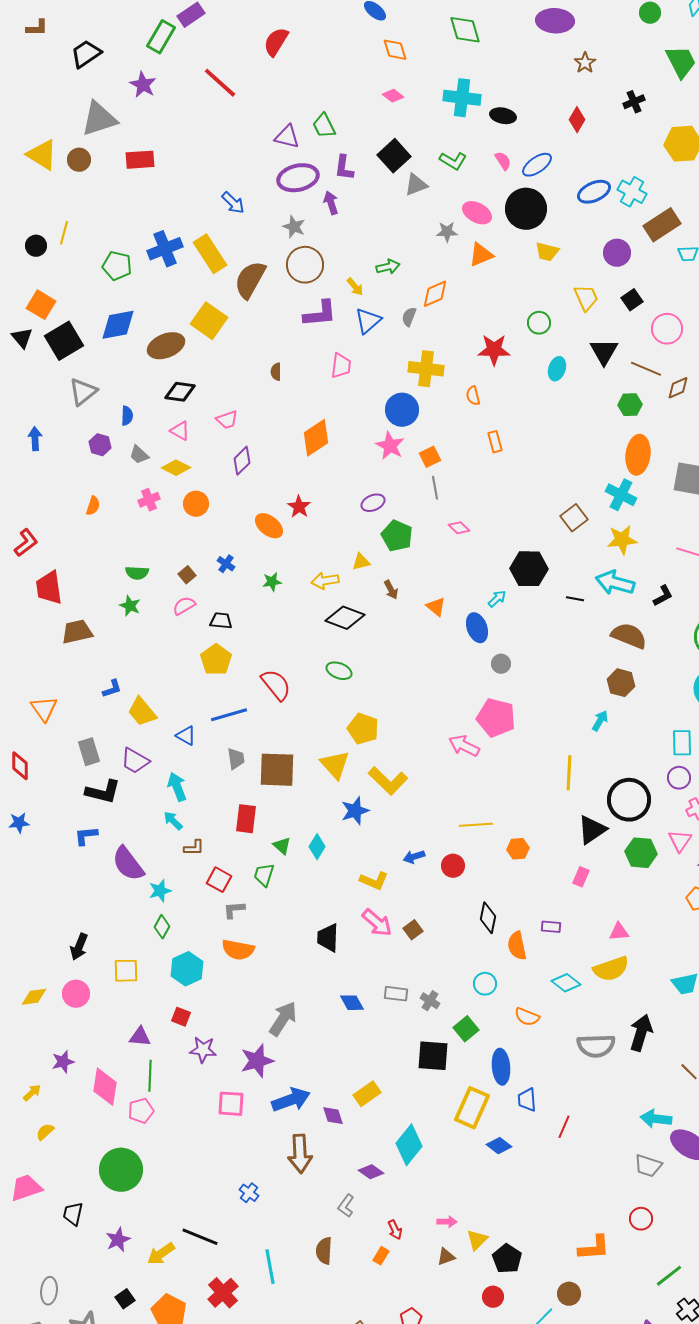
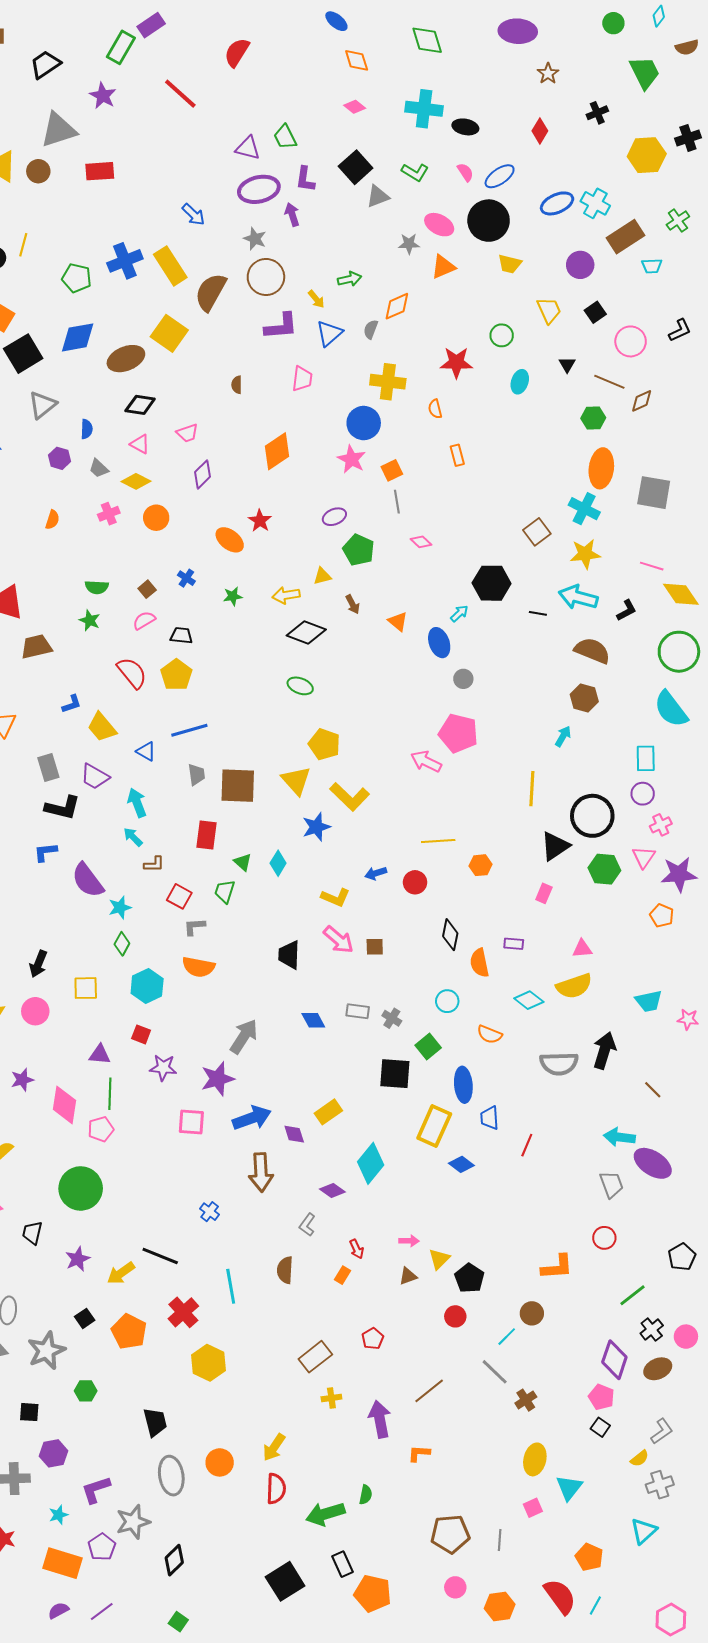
black triangle: (604, 352) -> (567, 365), size x0.6
red semicircle: (276, 685) -> (132, 673), moved
brown square: (413, 930) -> (375, 947), turned 36
gray trapezoid: (648, 1166) -> (611, 1184), turned -128

